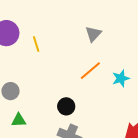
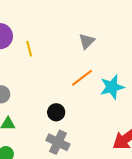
cyan star: (121, 78) -> (112, 87), size x1.4

